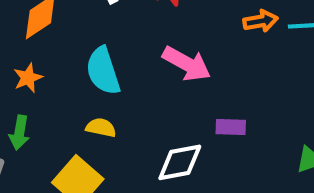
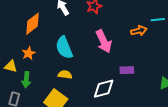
orange arrow: (261, 21) -> (139, 31), moved
pink arrow: (187, 64) -> (104, 41), turned 40

